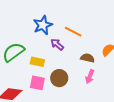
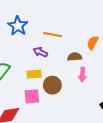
blue star: (43, 25) -> (18, 26), moved
yellow rectangle: (37, 62) -> (34, 74), moved

